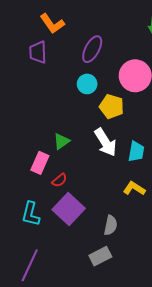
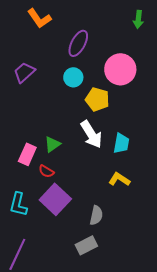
purple trapezoid: (38, 52) -> (24, 72), moved, turned 50
green triangle: (61, 141) -> (52, 144), moved
red semicircle: (59, 180) -> (46, 171), turned 70

